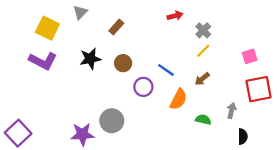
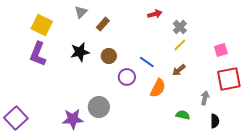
gray triangle: (80, 12) -> (81, 12), moved
purple L-shape: (43, 61) -> (38, 54), turned 85
green semicircle: (203, 120) -> (183, 115), moved

